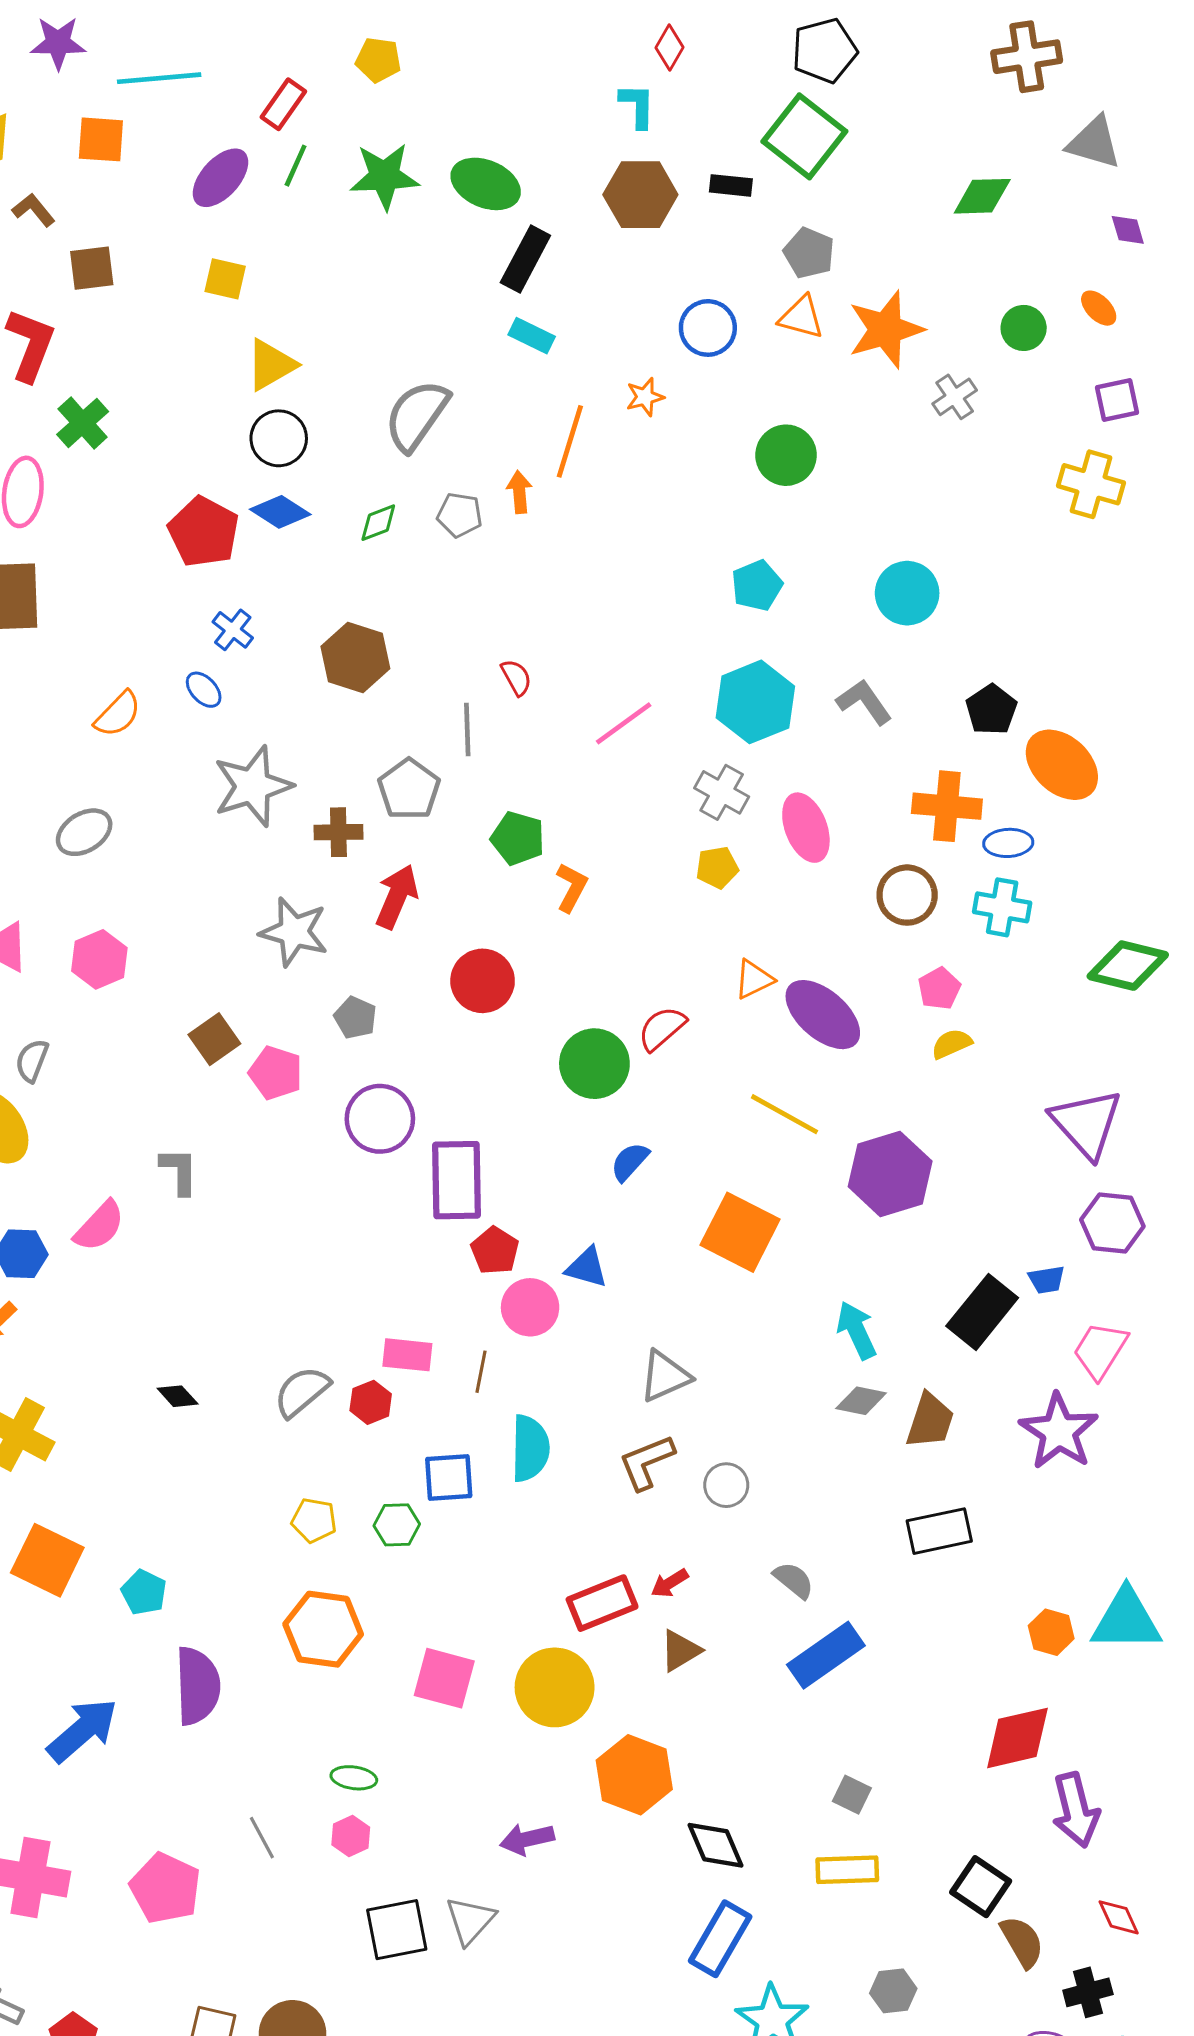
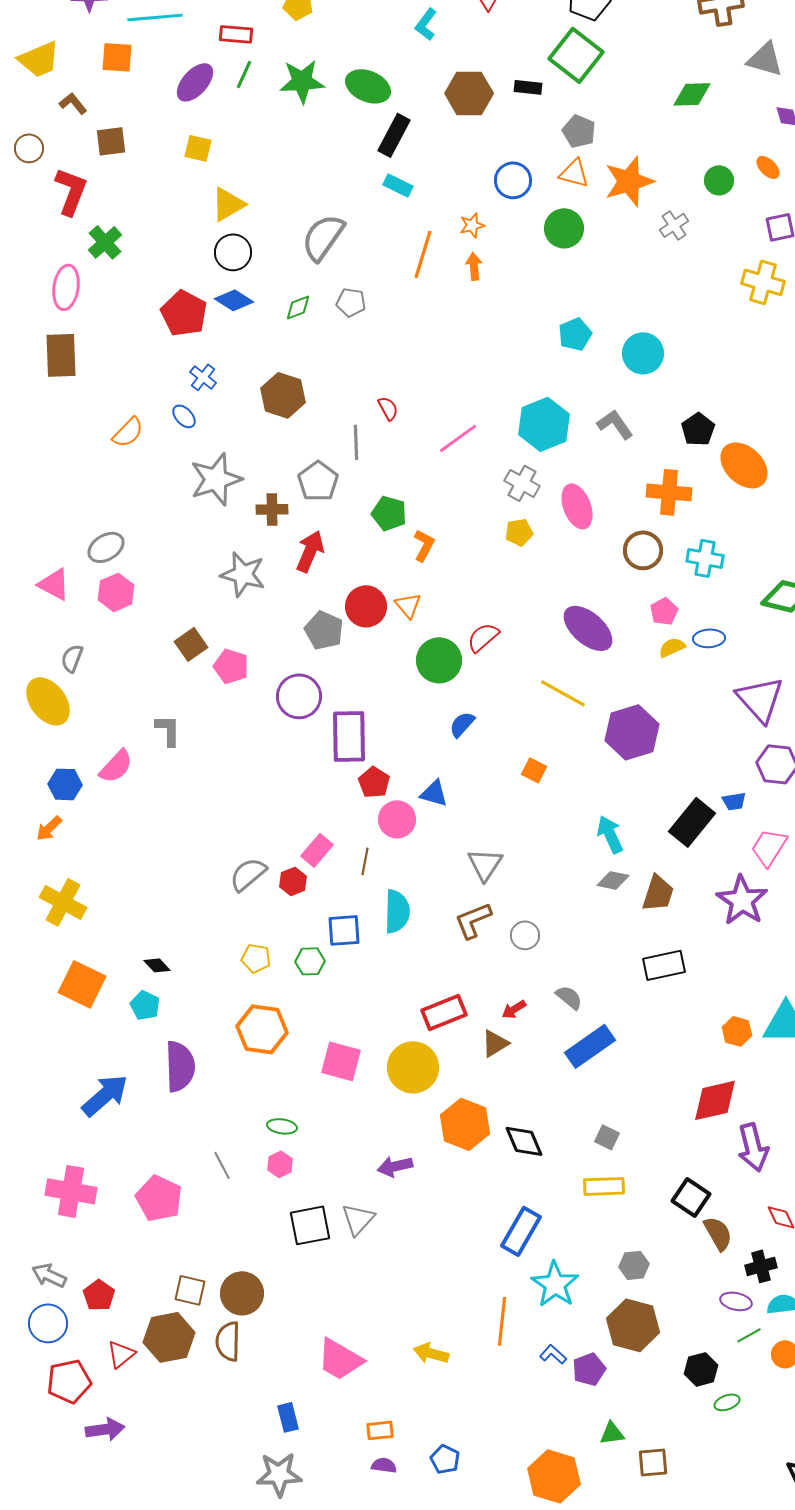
red rectangle: (283, 104) -> (236, 34), turned 60
cyan L-shape: (637, 106) -> (426, 24), moved, turned -144
green circle: (786, 455) -> (564, 228), moved
orange arrow: (519, 492) -> (474, 266), moved
cyan pentagon: (757, 585) -> (575, 334), moved
gray ellipse: (84, 832) -> (106, 547), moved
blue ellipse: (1008, 843) -> (709, 638), moved
orange triangle: (754, 979) -> (408, 605), moved, turned -44
gray pentagon: (355, 1018) -> (324, 630), moved, size x1.4
orange square: (740, 1232) -> (534, 770), size x0.5
pink rectangle: (407, 1355) -> (317, 850), turned -56
gray triangle: (665, 1376) -> (485, 864), turned -33
black diamond: (178, 1396) -> (157, 965), moved
red arrow: (670, 1583) -> (514, 1009), moved
black diamond: (716, 1845) -> (524, 1141), moved

